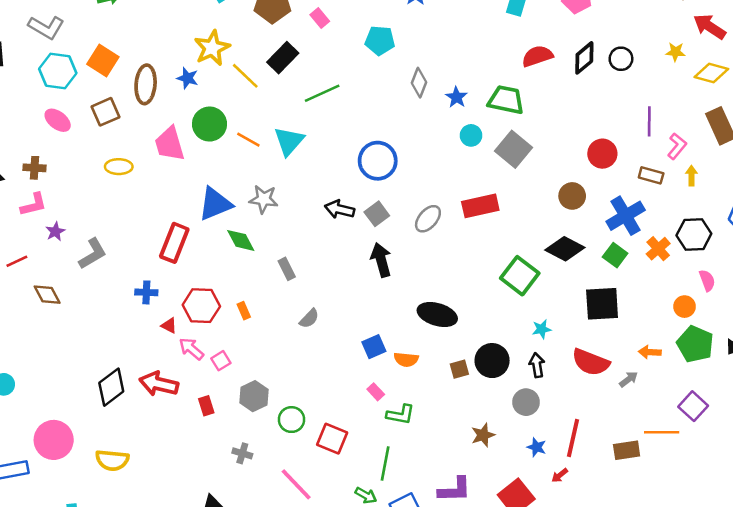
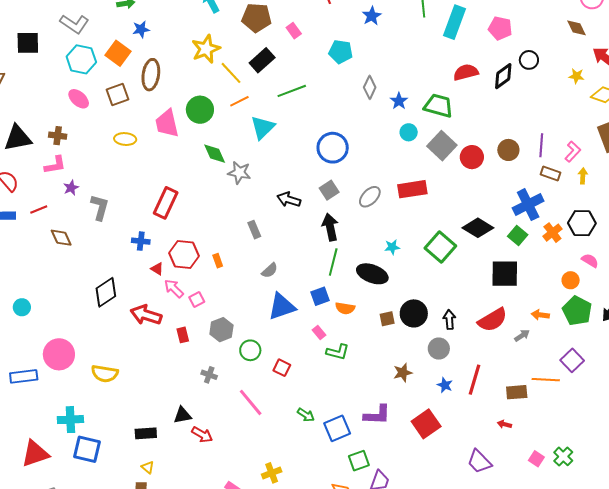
black circle: (621, 59) -> (529, 60), moved
blue star: (188, 78) -> (141, 29), moved, turned -30
purple line: (649, 121) -> (541, 145), moved
orange line: (248, 140) -> (239, 101), moved, turned -60
red circle: (602, 154) -> (472, 157), moved
brown circle: (572, 196) -> (508, 150), moved
blue triangle: (215, 204) -> (282, 307), moved
black arrow: (340, 209) -> (289, 200), moved
green diamond: (241, 240) -> (215, 154), moved
gray L-shape: (93, 254) -> (100, 207), turned -48
pink semicircle: (707, 280) -> (590, 261), turned -42
cyan star: (542, 329) -> (392, 247), moved
red semicircle: (591, 362) -> (493, 320), turned -56
black diamond: (111, 387) -> (106, 292), moved
red square: (332, 439) -> (282, 368), size x0.7
green line: (385, 464) -> (333, 262), moved
red arrow: (560, 475) -> (504, 424), moved, turned 48

